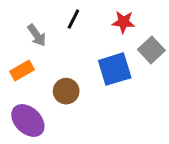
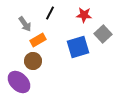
orange rectangle: (22, 71) -> (38, 40), moved
brown circle: (66, 91) -> (33, 61), moved

